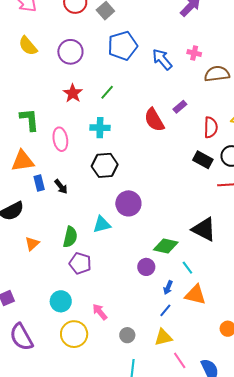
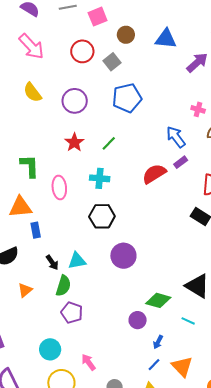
blue arrow: (162, 59) -> (176, 137), moved
red semicircle: (154, 120) -> (154, 174), turned 85
black arrow: (61, 187) -> (52, 262), moved
cyan triangle: (102, 225) -> (77, 261), moved
cyan line: (187, 268) -> (188, 321), moved, turned -32
orange triangle: (195, 295) -> (182, 367), moved, turned 30

